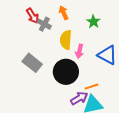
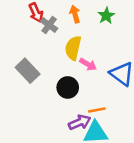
green star: (93, 22) -> (106, 16), moved
pink arrow: (80, 51) -> (88, 64), turned -80
black circle: (66, 72) -> (68, 87), size x0.7

